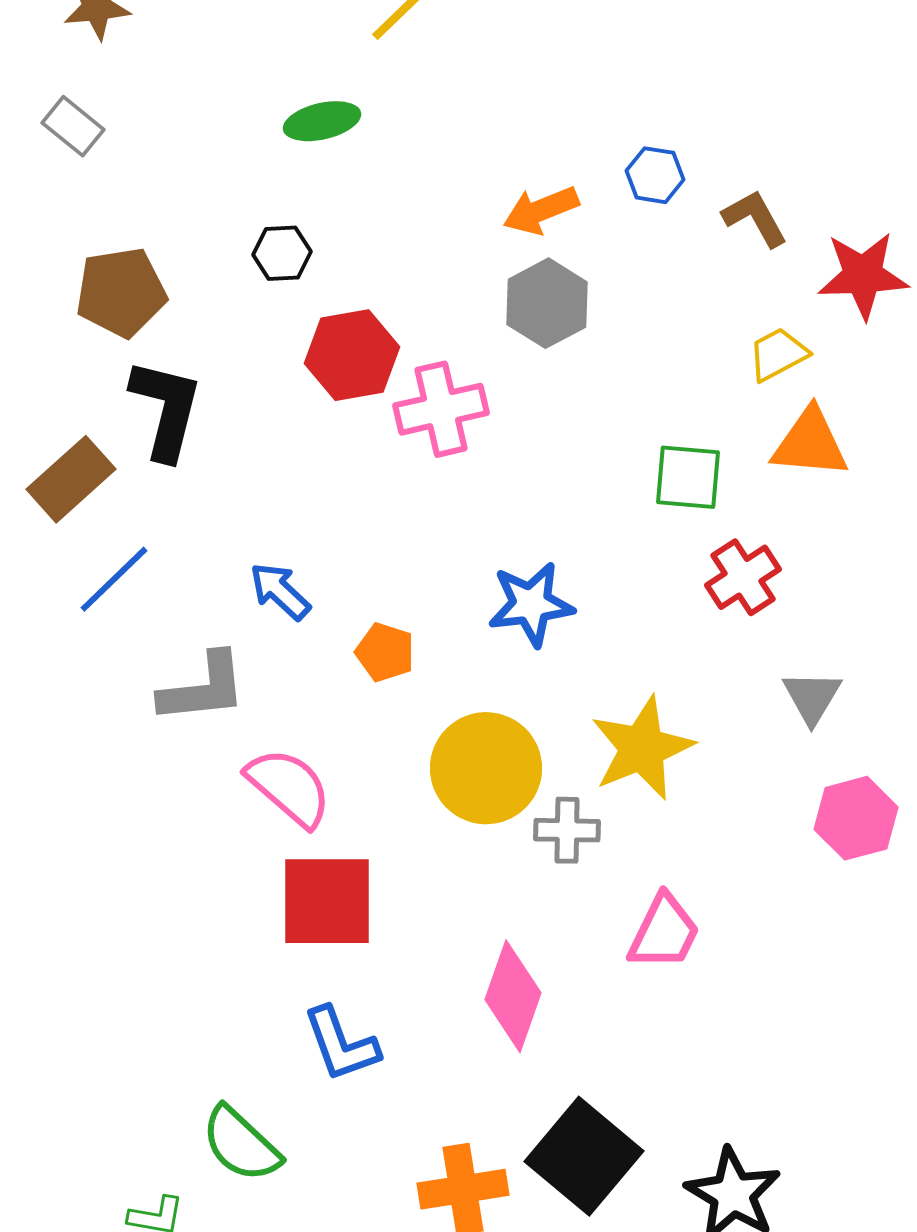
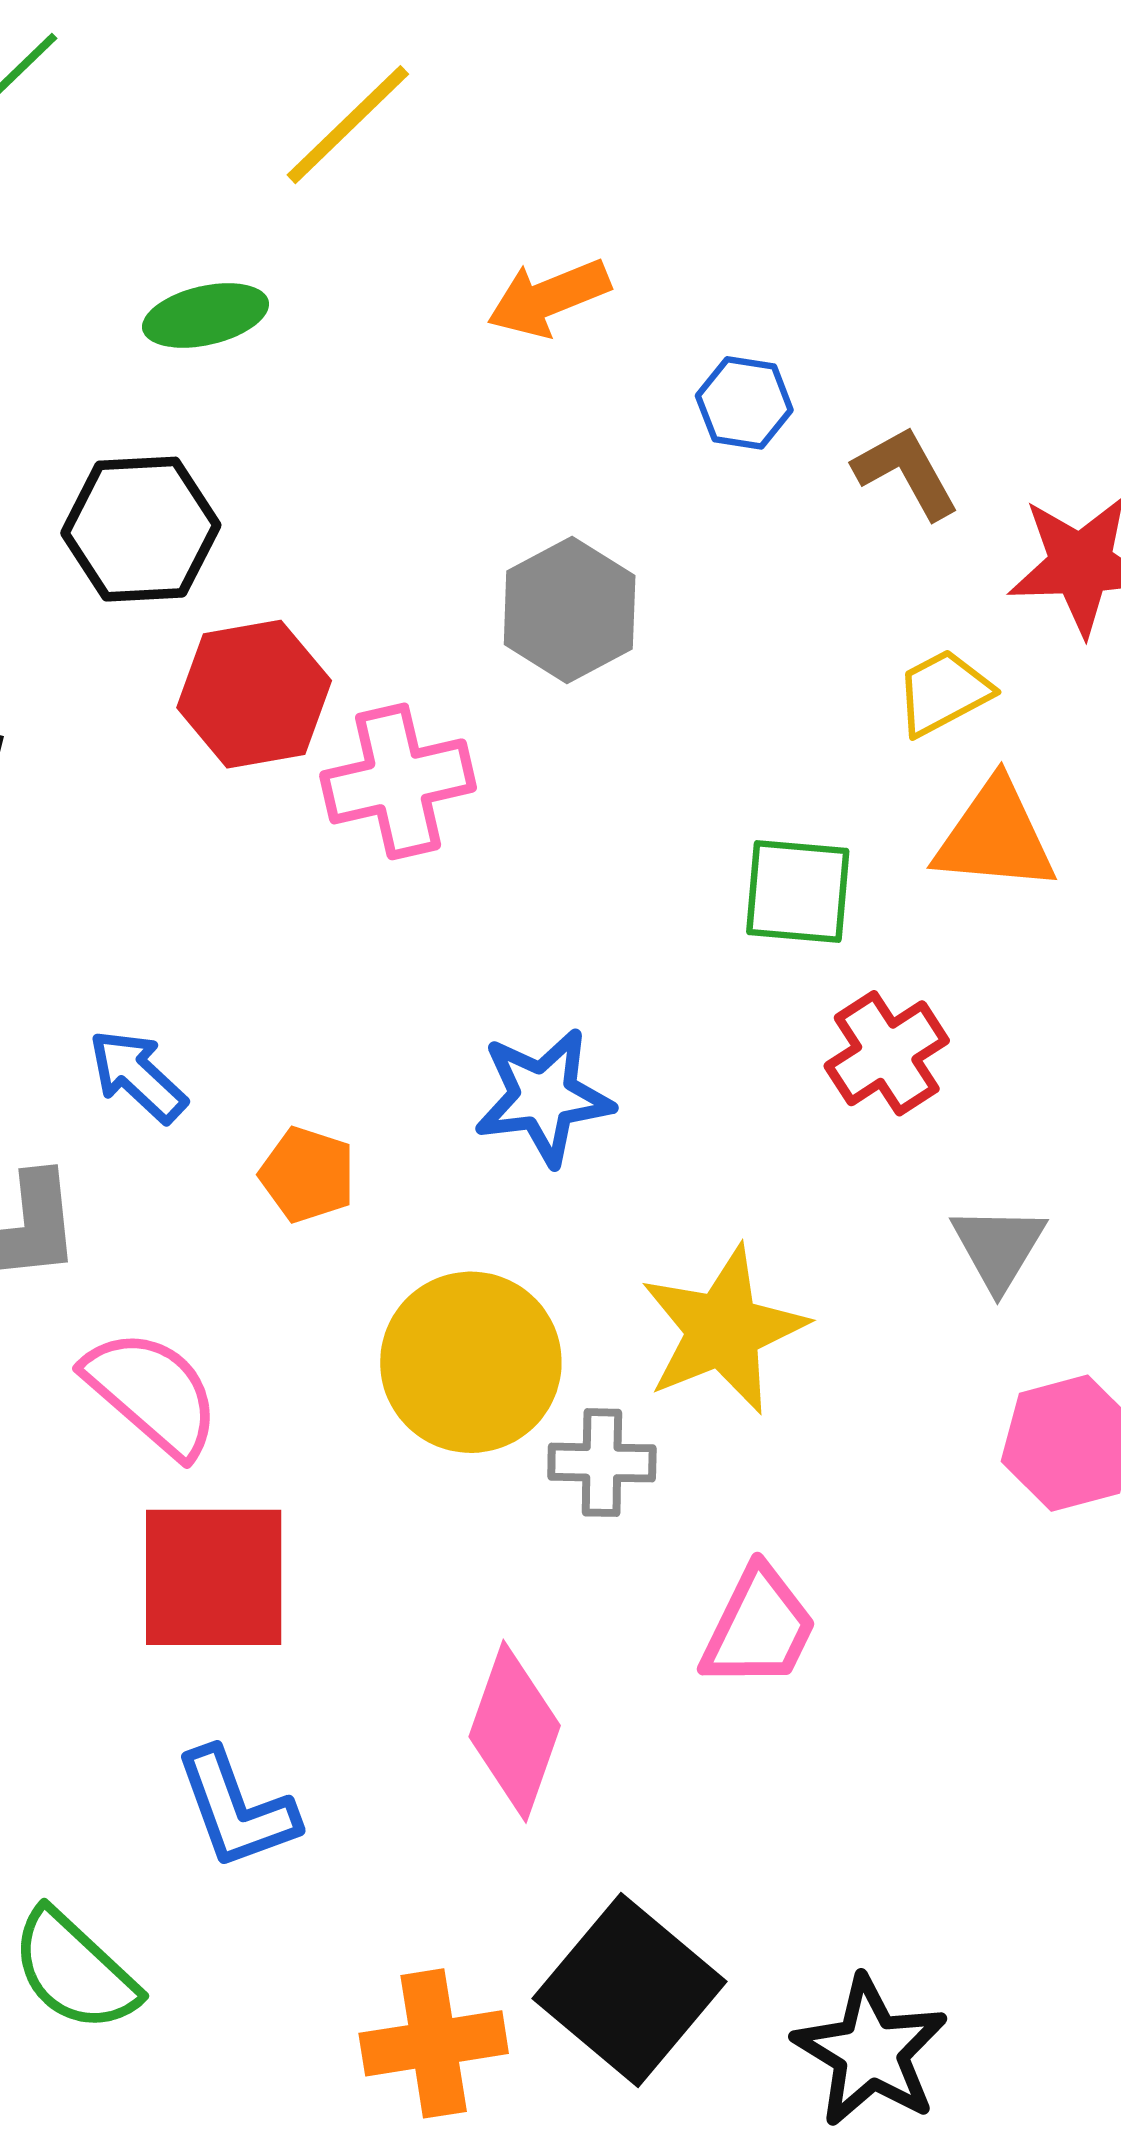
orange arrow: (541, 210) -> (549, 298), moved
black hexagon: (282, 253) -> (141, 529), size x1.6

